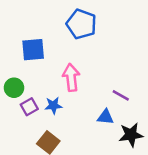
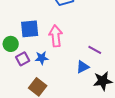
blue square: (33, 50) -> (30, 29), moved
blue triangle: (106, 117) -> (83, 67), turned -32

